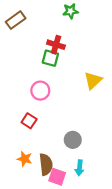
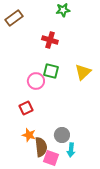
green square: (50, 58) -> (51, 71), moved
red square: (29, 121) -> (26, 108), turned 32
gray circle: (73, 140) -> (62, 135), moved
orange star: (25, 159) -> (29, 135), moved

